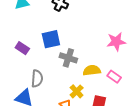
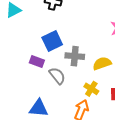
purple rectangle: (22, 48) -> (37, 61), moved
gray semicircle: (37, 79) -> (57, 76), moved, turned -30

